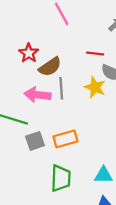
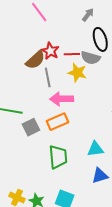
red star: (29, 53) -> (50, 51), moved
red line: (95, 53) -> (72, 54), moved
pink arrow: (37, 95) -> (62, 99), moved

